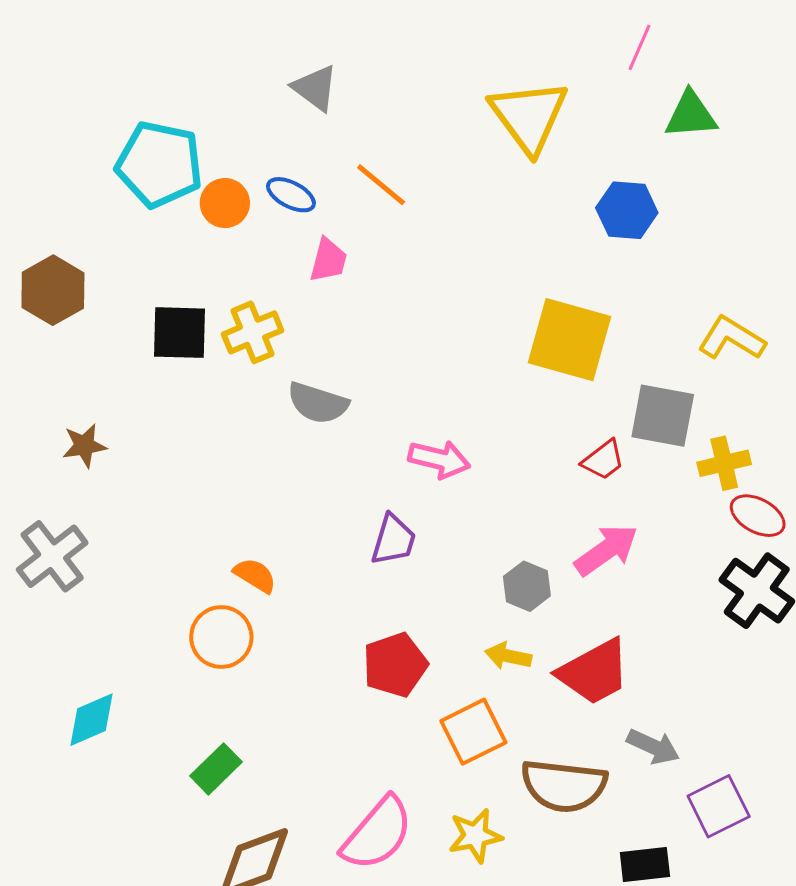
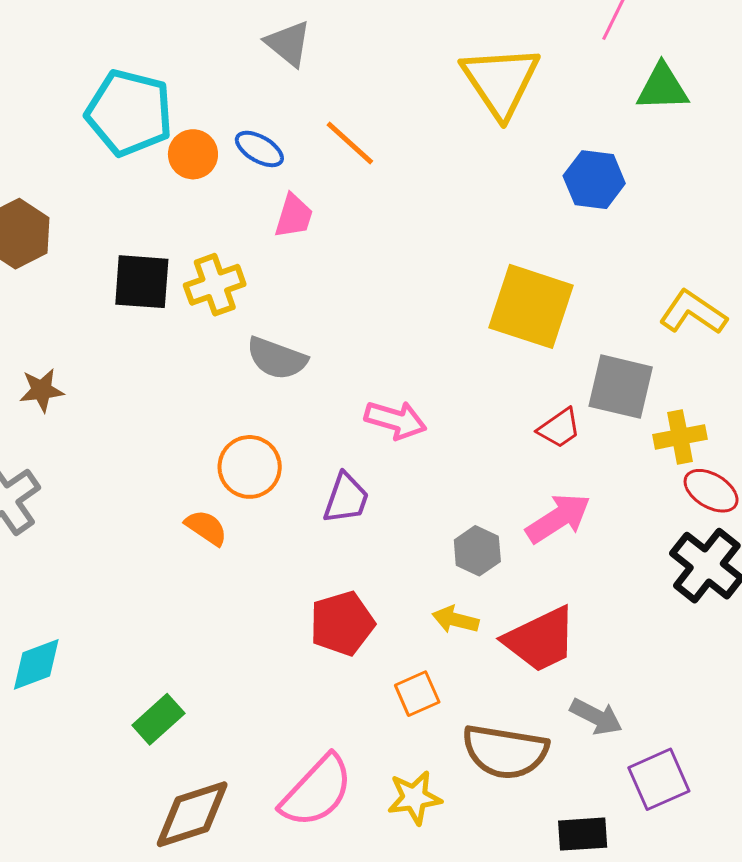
orange circle: (221, 637) -> (250, 467), moved
orange square: (473, 732) -> (417, 694), size x0.7

